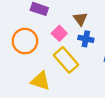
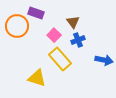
blue cross: (86, 39) -> (78, 40), turned -32
orange circle: (25, 41) -> (17, 26), moved

